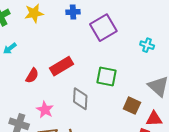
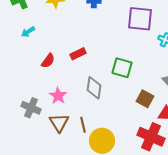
purple square: (103, 28) -> (140, 19), moved, turned 32
red rectangle: (61, 66) -> (78, 54), size x0.7

